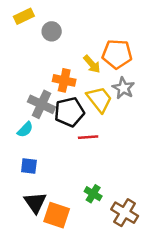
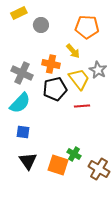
orange pentagon: (117, 54) -> (87, 27), moved
gray cross: (42, 104) -> (22, 73), moved
cyan semicircle: (25, 130) -> (20, 103), size x1.6
red line: (88, 137) -> (82, 106), moved
orange square: (57, 215) -> (58, 165), moved

